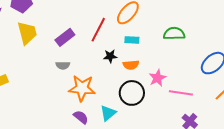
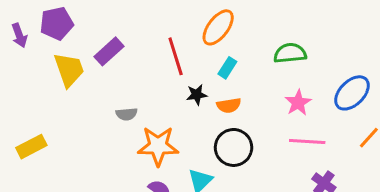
red line: (98, 30) -> (176, 56), turned -40
purple rectangle: (65, 37) -> (109, 51), moved
cyan rectangle: (132, 40) -> (227, 68), turned -56
pink star: (157, 78) -> (298, 103), moved

